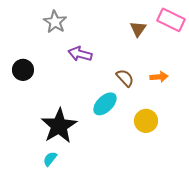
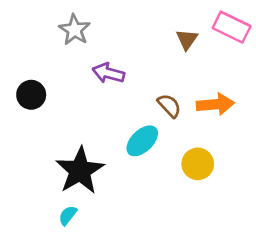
orange arrow: (159, 77) -> (215, 104), size x1.5

